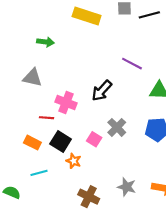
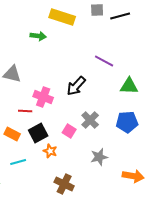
green arrow: (45, 42) -> (38, 36), moved
black square: (61, 141) -> (38, 133), turned 30
gray star: (127, 187) -> (99, 157), moved, turned -30

